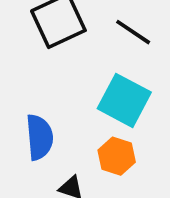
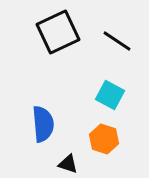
cyan square: (124, 100) -> (110, 95), size x0.7

